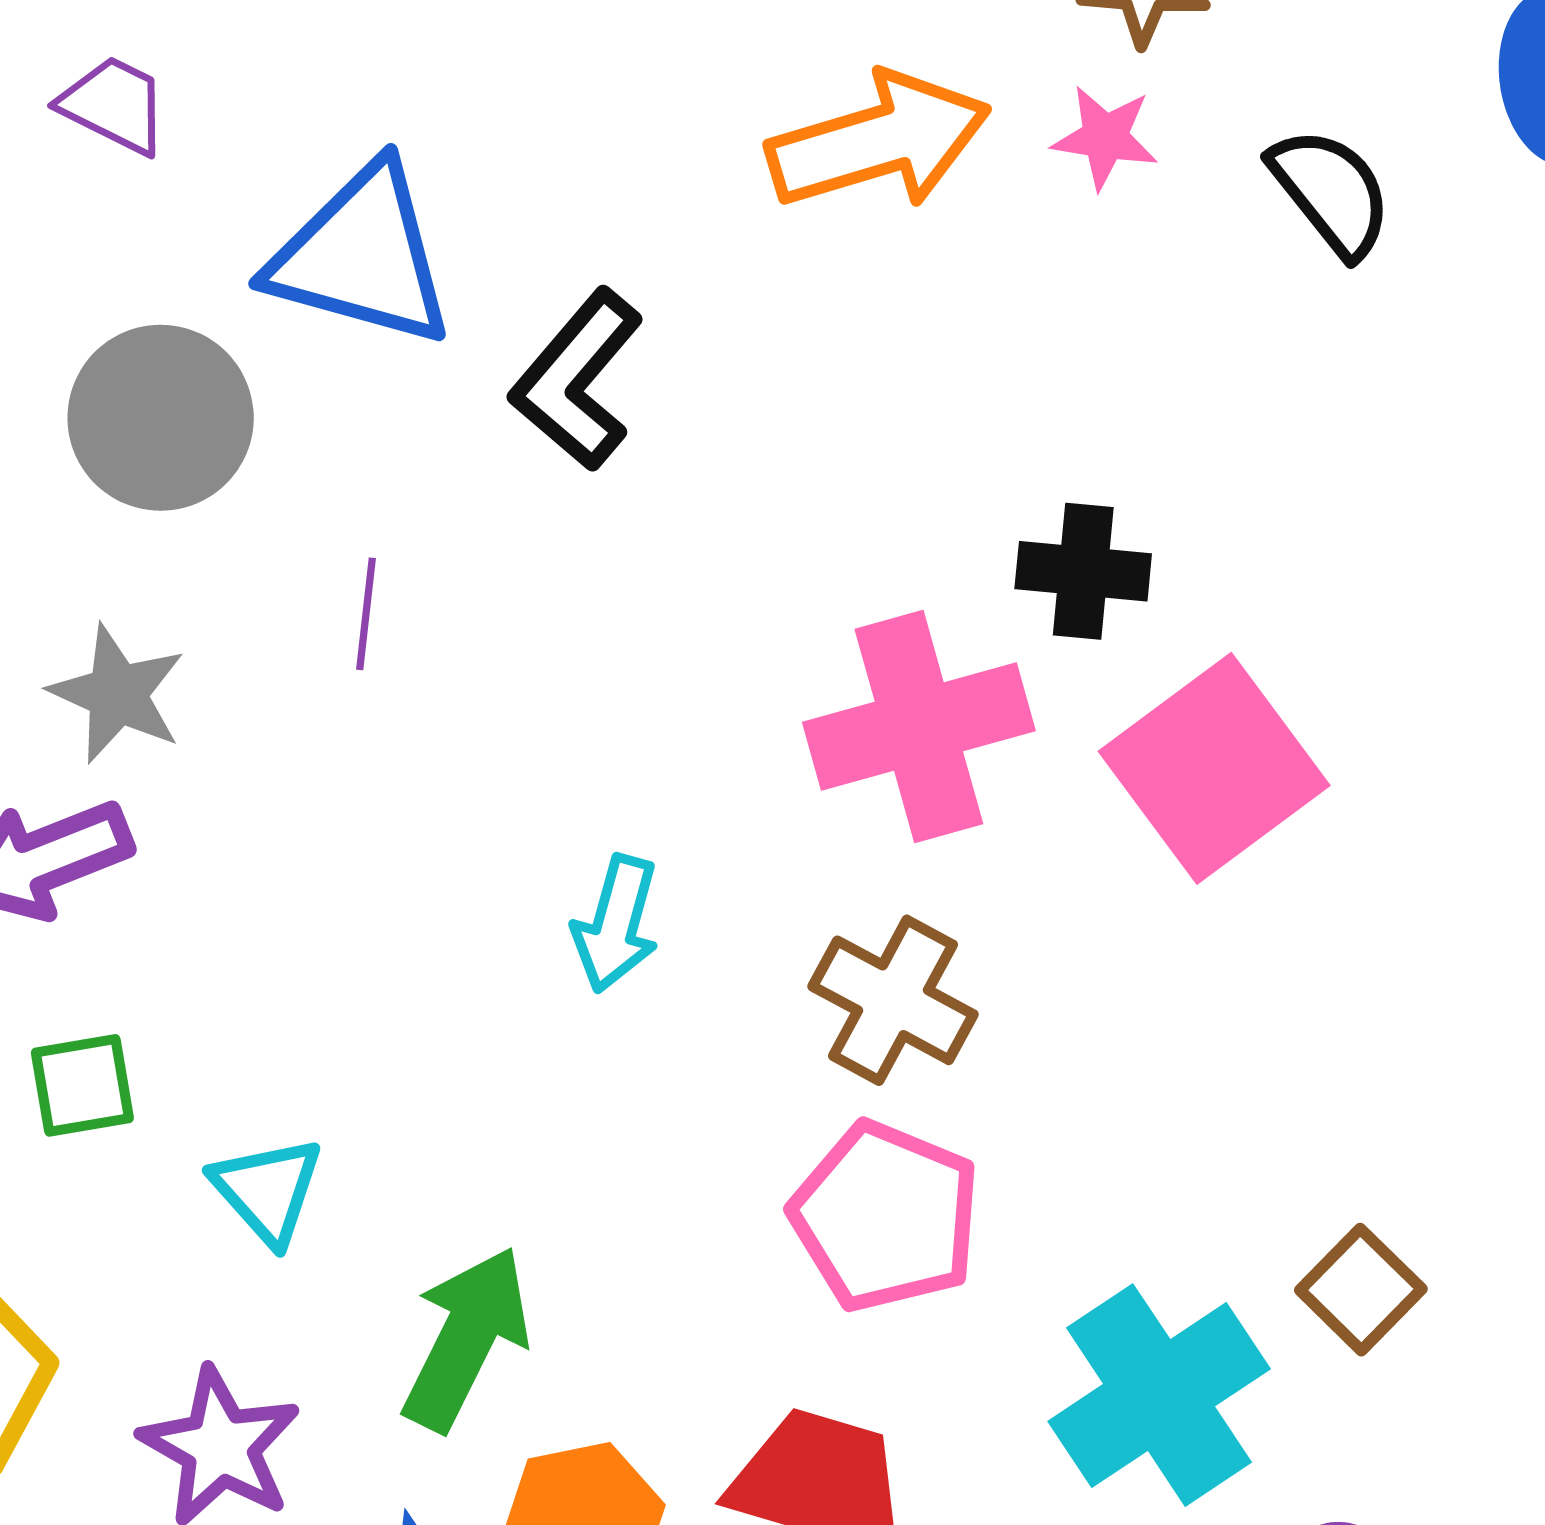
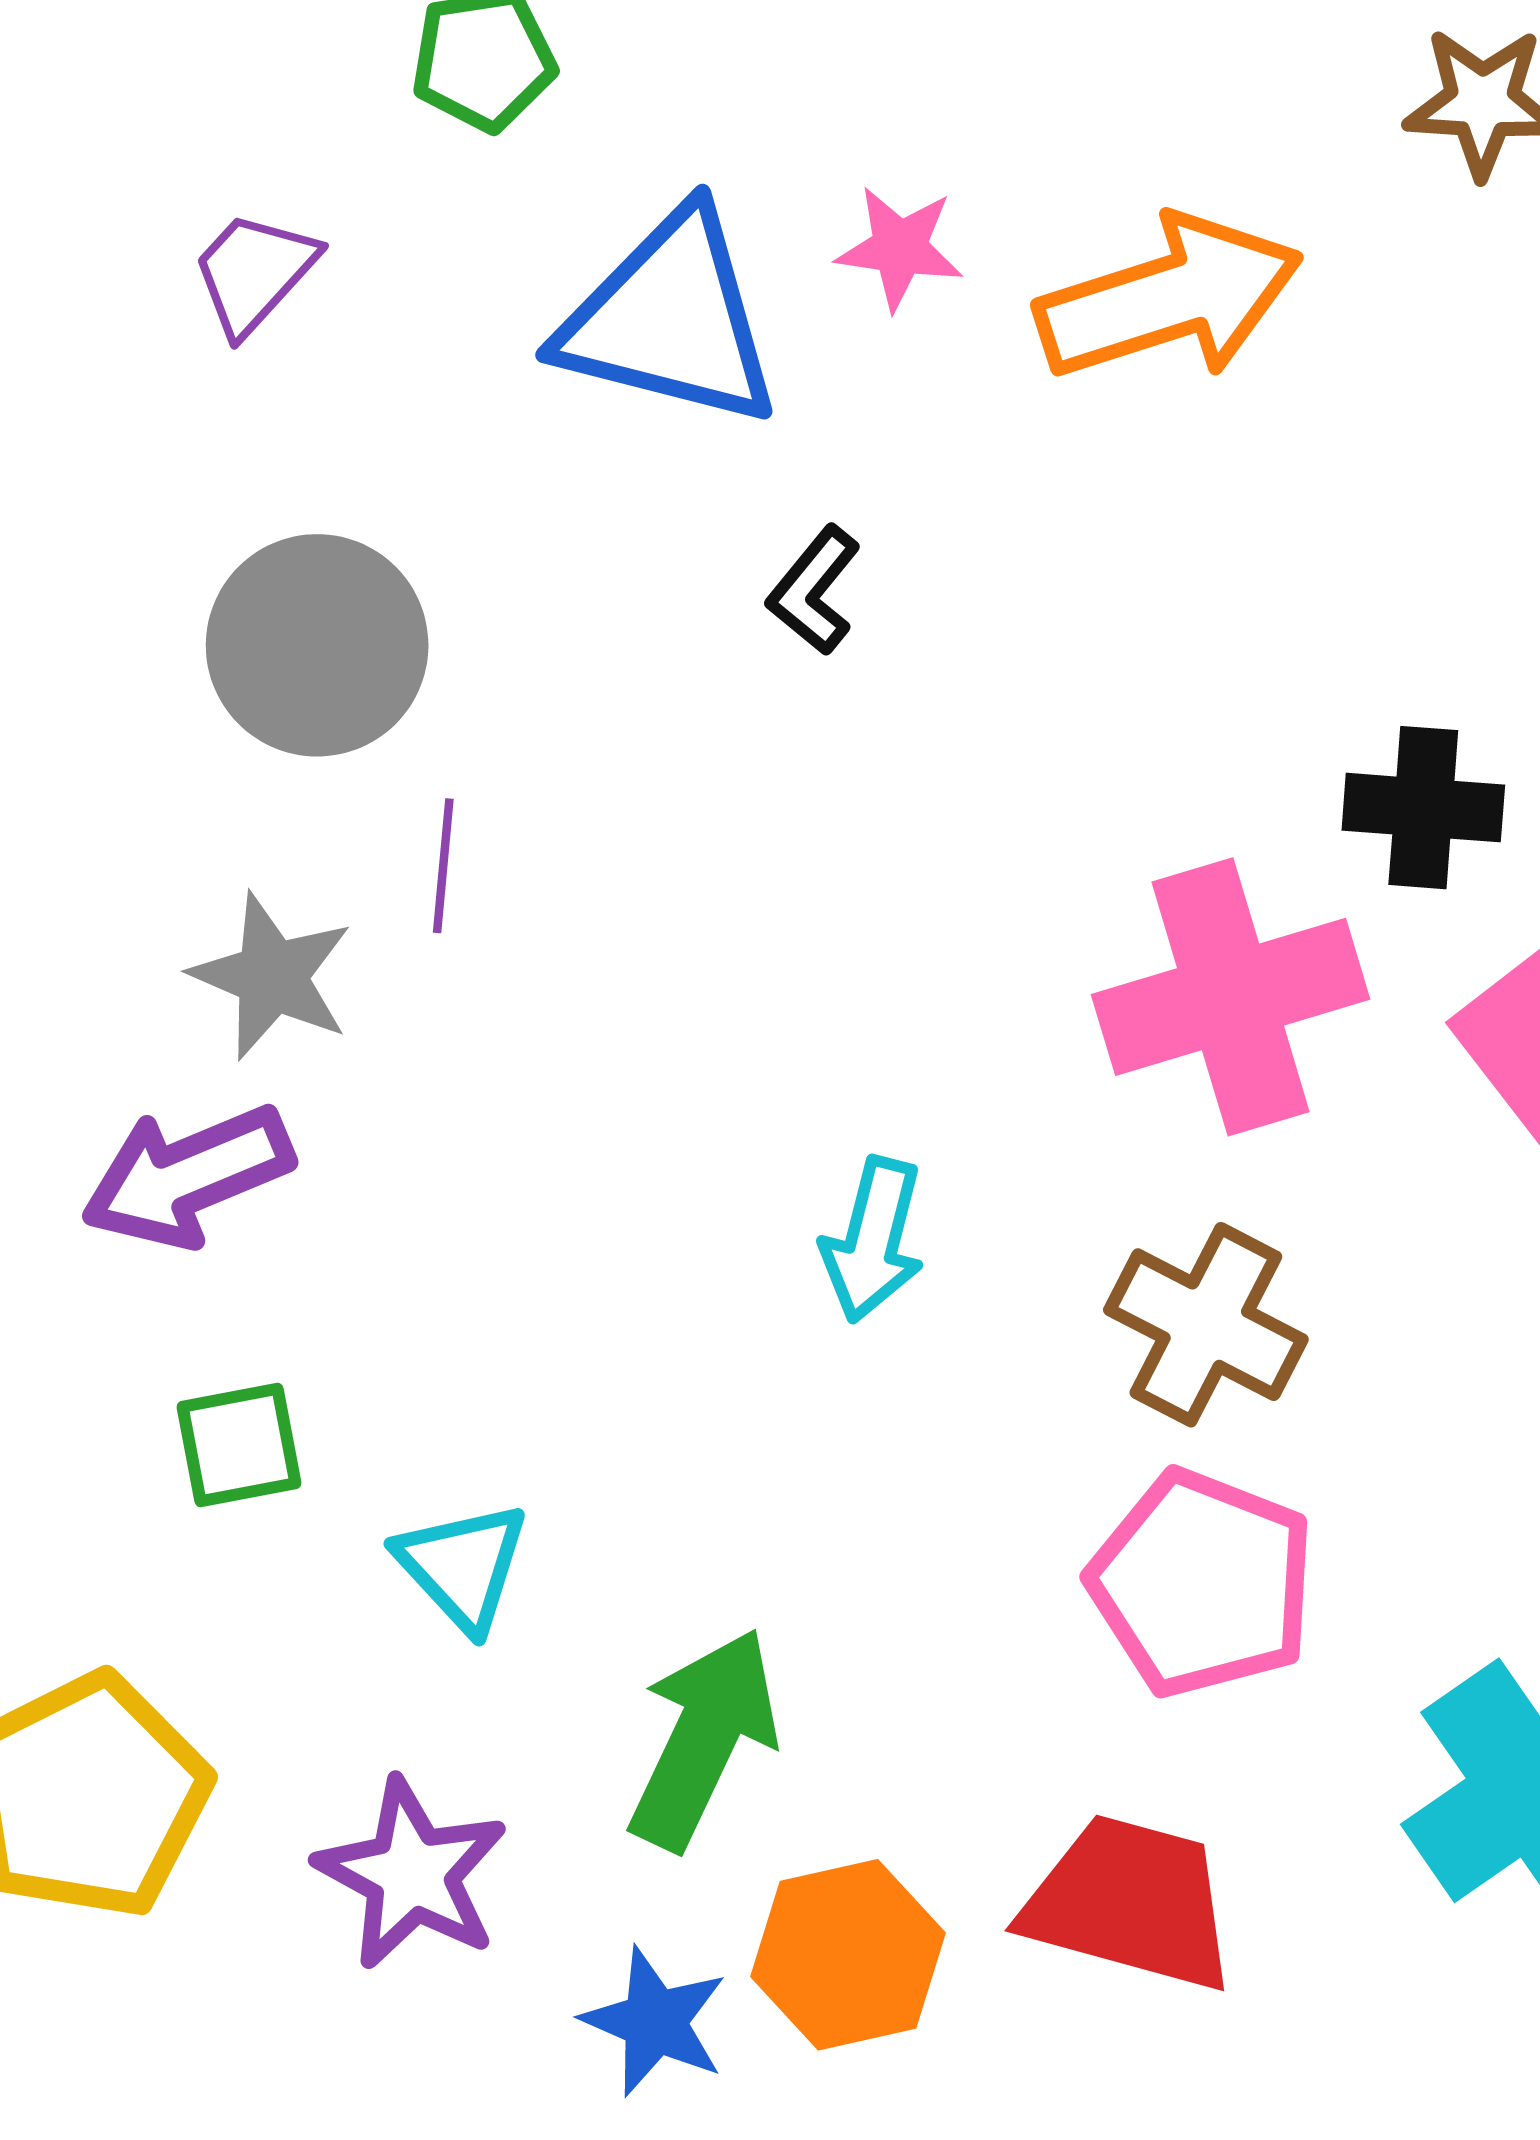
purple trapezoid: (114, 105) -> (254, 273), turned -73
pink star: (1105, 137) -> (900, 248), moved
blue triangle: (362, 256) -> (670, 319), moved
black L-shape: (577, 380) -> (814, 590), size x0.6
purple line: (366, 614) -> (443, 866), moved

